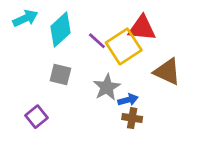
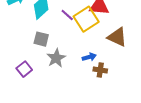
gray star: (107, 87) -> (56, 58), moved
brown cross: (132, 118) -> (100, 70), moved

